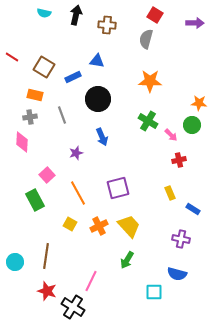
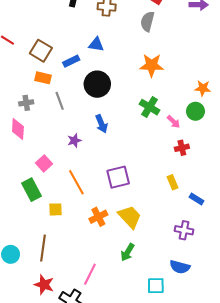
orange rectangle: (35, 95) -> (43, 78), moved
yellow square: (70, 224) -> (55, 209), moved, turned -32

